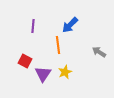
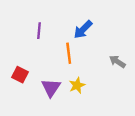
red square: (25, 61) -> (20, 75), moved

